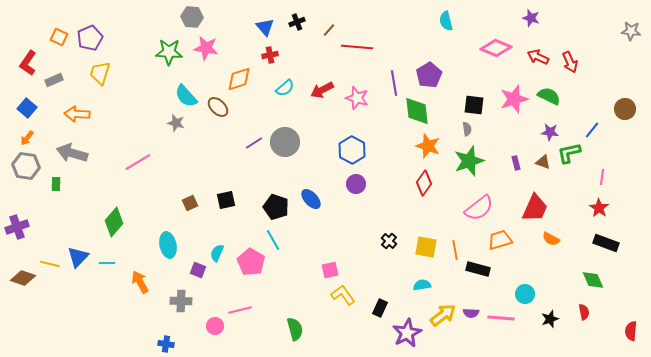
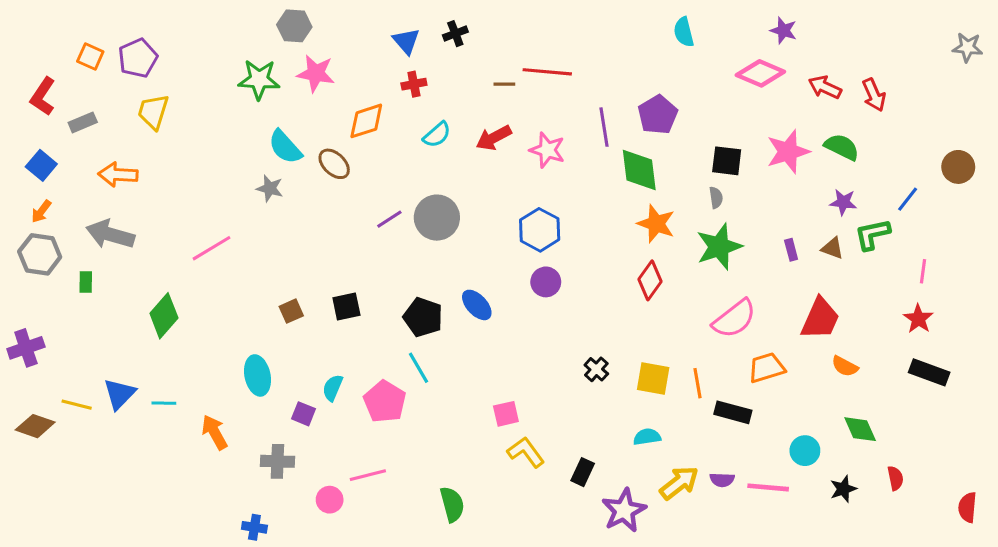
purple star: (531, 18) -> (783, 30), moved
brown line: (329, 30) -> (504, 84), moved, turned 48
green diamond: (114, 222) -> (164, 316), moved
green diamond: (593, 280) -> (860, 429), moved

